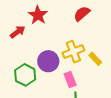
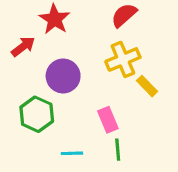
yellow cross: (73, 52) -> (123, 59), moved
purple circle: (48, 61) -> (63, 76), moved

